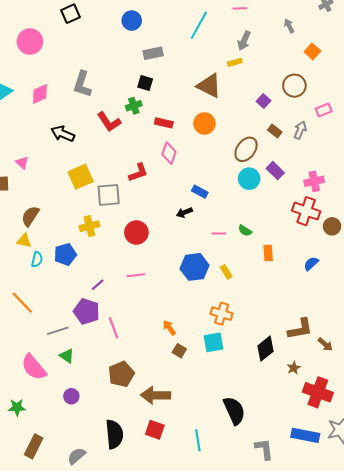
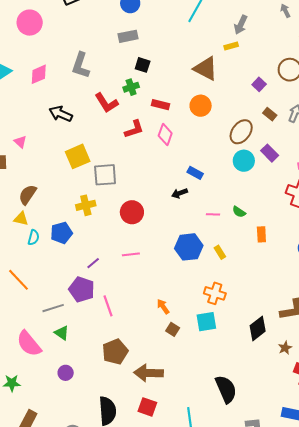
gray rectangle: (153, 53) -> (128, 36), moved
red L-shape: (138, 173) -> (134, 129), moved

